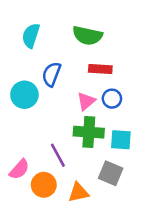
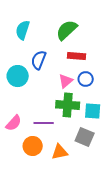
green semicircle: (87, 36) -> (67, 30), turned 125
purple line: (58, 155) -> (44, 123), turned -60
pink semicircle: (19, 169) -> (14, 123), moved

